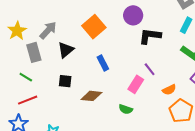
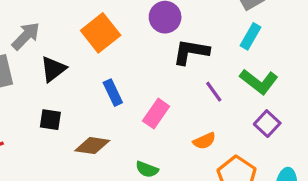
purple line: (150, 69) -> (214, 92), moved
pink rectangle: (136, 84) -> (156, 114), moved
orange semicircle: (169, 90) -> (204, 141), moved

